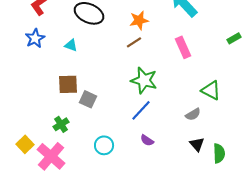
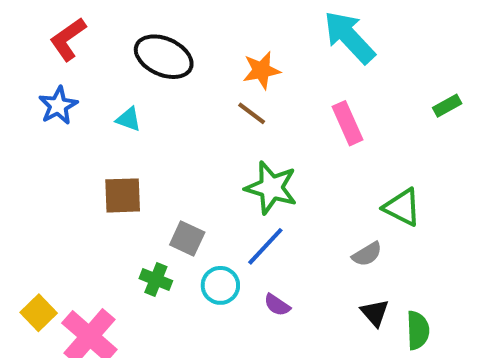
brown line: (134, 42) -> (252, 113), turned 70
gray square: (88, 99) -> (187, 238), moved
green cross: (61, 124) -> (156, 280), moved, turned -35
cyan circle: (104, 145) -> (220, 285), moved

